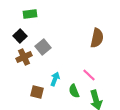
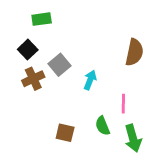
pink line: (89, 75) -> (123, 104), turned 48
cyan arrow: (55, 79) -> (90, 80), moved
brown square: (37, 92) -> (65, 133), moved

